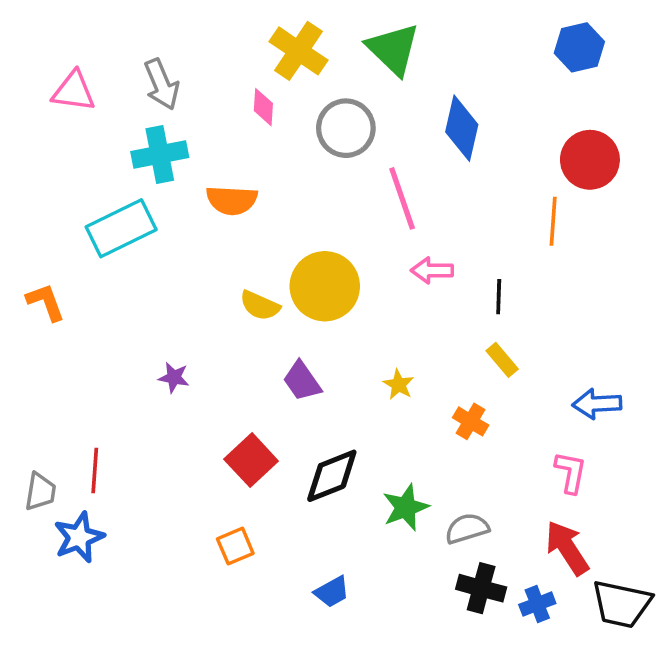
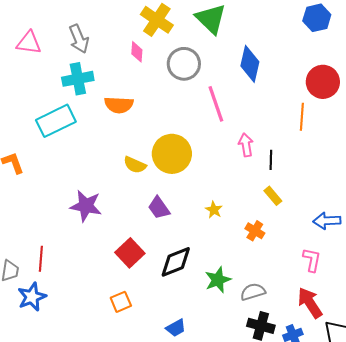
pink arrow: (432, 270) -> (246, 145), moved, turned 80
purple star: (174, 377) -> (86, 206), size x1.8

